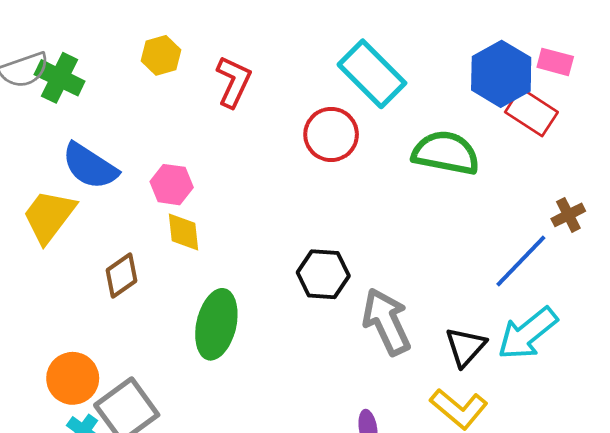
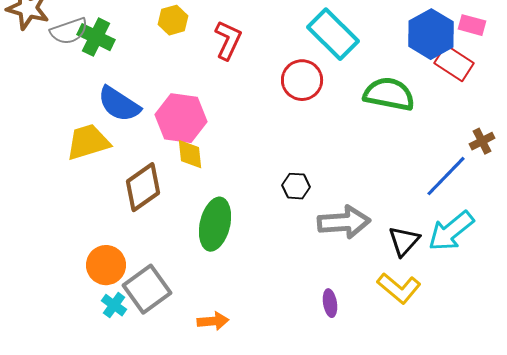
pink hexagon: (172, 185) -> (181, 118), size x1.6
yellow trapezoid: (49, 216) -> (88, 142), turned 36
black hexagon: (323, 274) -> (296, 186), size x0.7
brown diamond: (121, 276) -> (143, 187), size x1.4
gray arrow: (386, 322) -> (344, 222), turned 111

